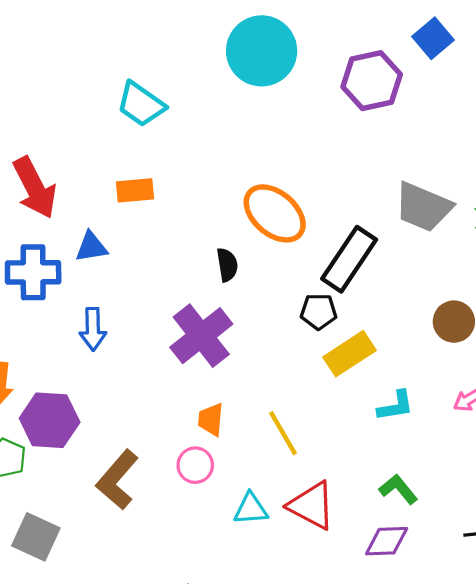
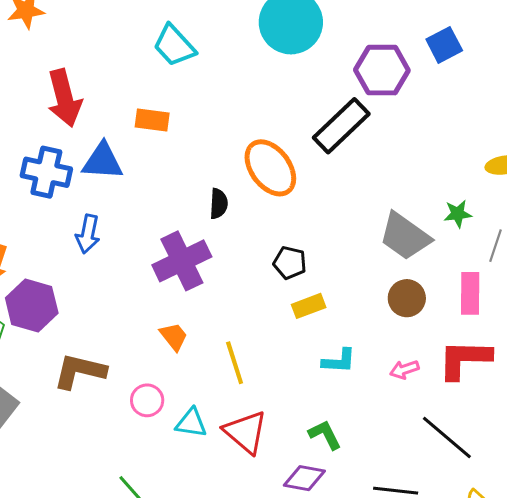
gray trapezoid: (423, 207) -> (405, 236), moved
blue triangle: (91, 247) -> (103, 161), size x1.4
black rectangle: (349, 259) -> (341, 126), moved
yellow rectangle: (349, 354) -> (309, 306), size x0.7
orange trapezoid: (211, 419) -> (174, 337), turned 124
pink circle: (195, 465) -> (147, 400), moved
brown L-shape: (117, 480) -> (80, 371), turned 50

